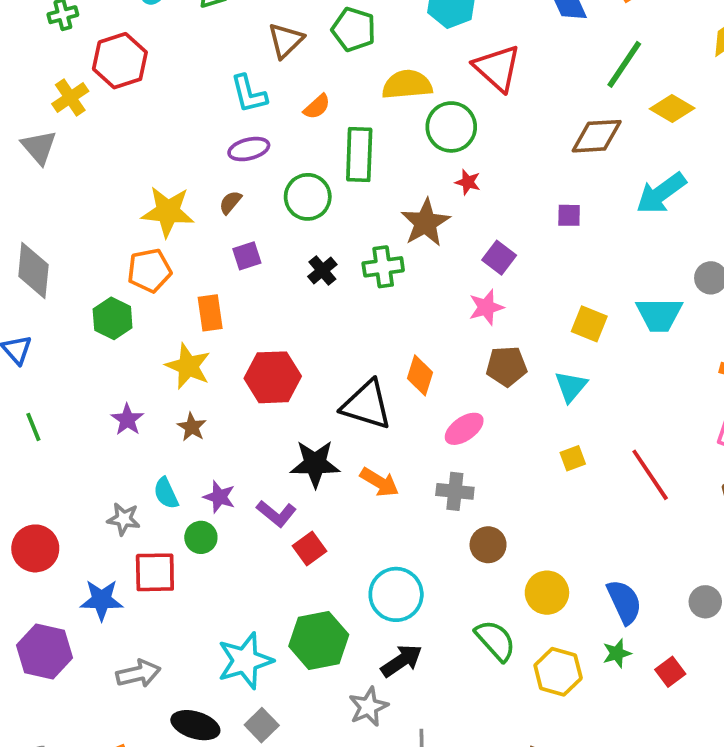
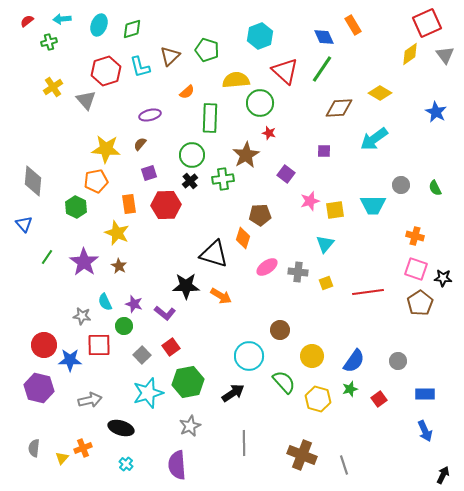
red hexagon: (120, 61) -> (106, 71), moved
green line: (624, 64) -> (322, 69), moved
cyan L-shape: (249, 94) -> (140, 67), moved
gray triangle: (39, 147) -> (86, 100), moved
green circle: (308, 197) -> (192, 155), moved
pink star: (486, 307) -> (310, 201), moved
yellow square: (589, 324) -> (335, 210), turned -30
brown pentagon: (506, 366) -> (260, 215), moved
red hexagon: (273, 377) -> (166, 205), moved
purple star: (127, 420) -> (84, 262), size x1.6
green line: (33, 427) -> (47, 257), moved, turned 56
red line: (650, 475) -> (368, 292), turned -64
gray cross: (455, 491) -> (298, 272), moved
red circle: (35, 548) -> (44, 345), moved
red square: (310, 548) -> (171, 347), moved
cyan circle: (396, 594) -> (249, 356), moved
blue semicircle: (624, 602) -> (354, 361), turned 60
gray star: (368, 707) -> (190, 426), moved
gray square: (262, 725) -> (142, 355), moved

